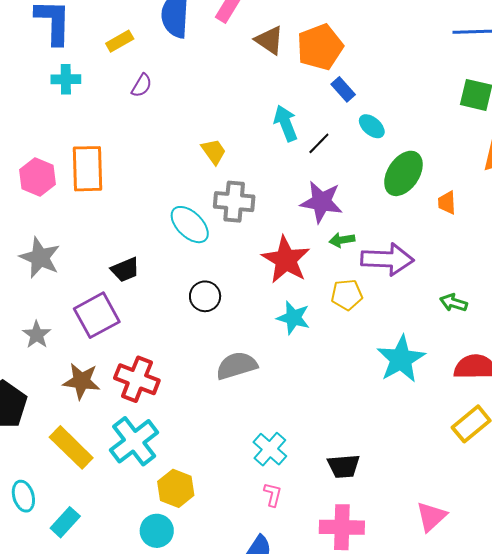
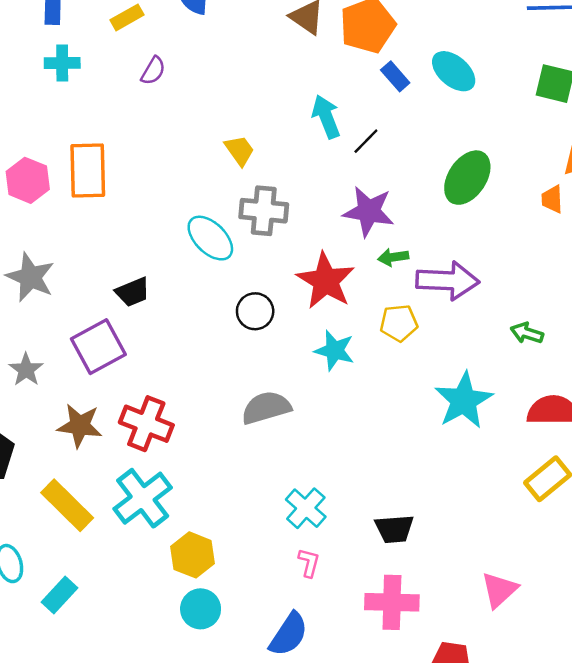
cyan ellipse: (372, 126) -> (454, 71), moved, size x1.4
orange trapezoid: (447, 203) -> (552, 199), moved
black circle: (205, 296) -> (255, 311), moved
cyan circle: (157, 531) -> (201, 609), moved

